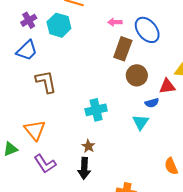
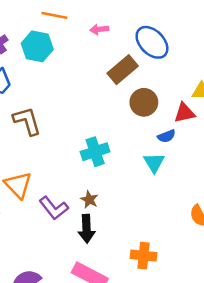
pink arrow: (115, 22) -> (99, 29), moved
brown rectangle: (123, 49) -> (123, 70), turned 35
purple L-shape: (45, 164) -> (54, 208), moved

